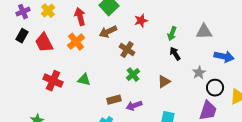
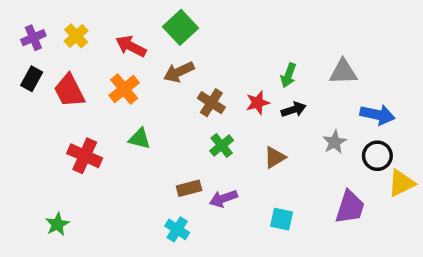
red arrow: (80, 17) -> (131, 46), turned -48
red star: (141, 21) -> (258, 103), moved
black arrow: (175, 54) -> (294, 110), turned 104
green triangle: (84, 80) -> (139, 139), moved
black circle: (215, 88) -> (377, 156), moved

